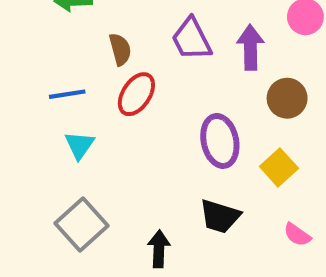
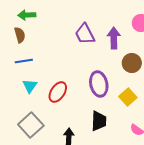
brown semicircle: (120, 49) -> (20, 35), moved
red ellipse: (136, 94) -> (58, 92), moved
black trapezoid: (220, 216) -> (99, 121), turned -105

